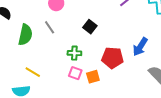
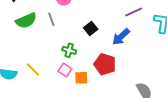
green semicircle: (25, 35) -> (26, 21), turned 40
blue arrow: (140, 47) -> (121, 37), moved
yellow line: (33, 72) -> (33, 70), moved

